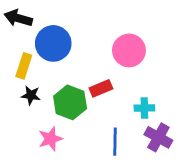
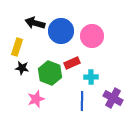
black arrow: (18, 18) -> (35, 23), moved
blue circle: (53, 43) -> (61, 31), moved
cyan cross: (144, 108) -> (91, 77), moved

